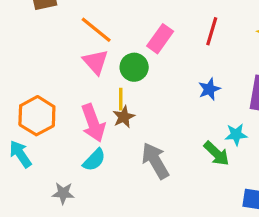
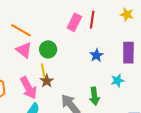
pink rectangle: (160, 39) -> (74, 22), moved
green arrow: (216, 154) -> (94, 96), moved, turned 48

